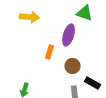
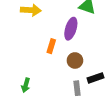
black rectangle: (92, 83) -> (96, 78), turned -49

